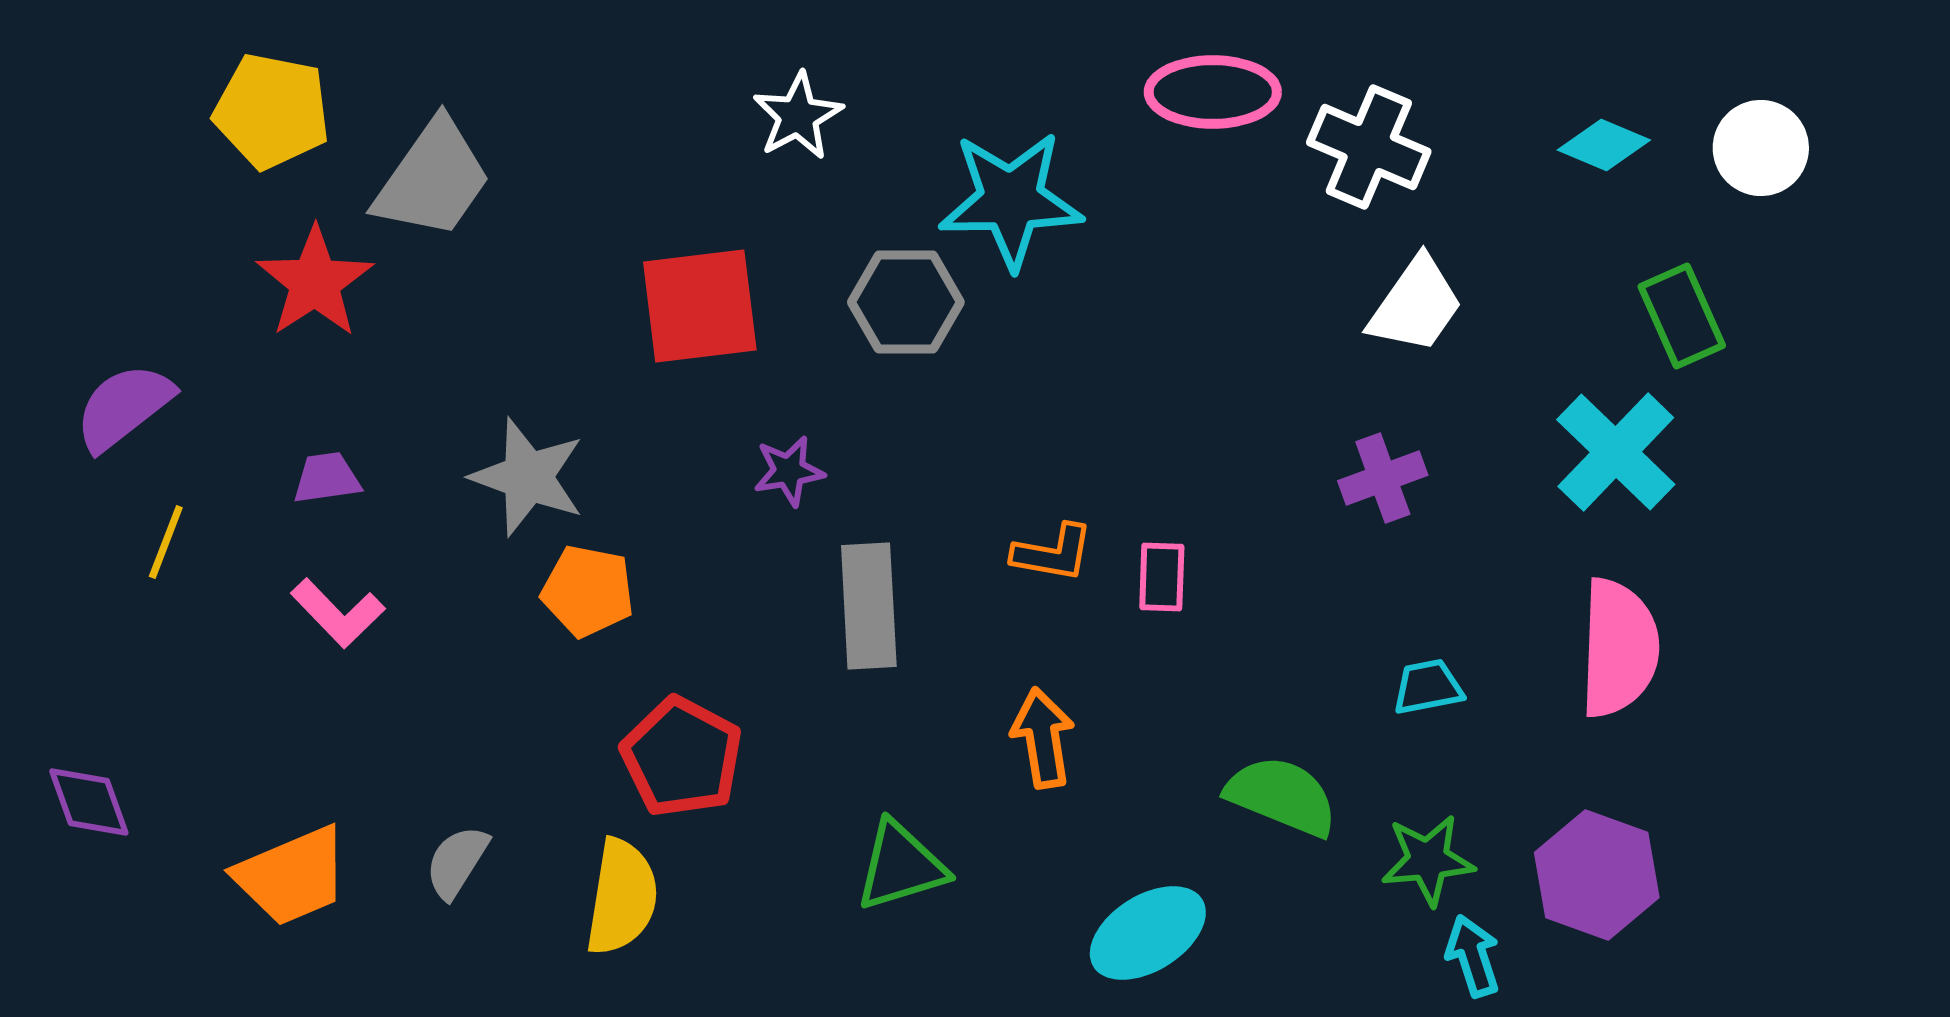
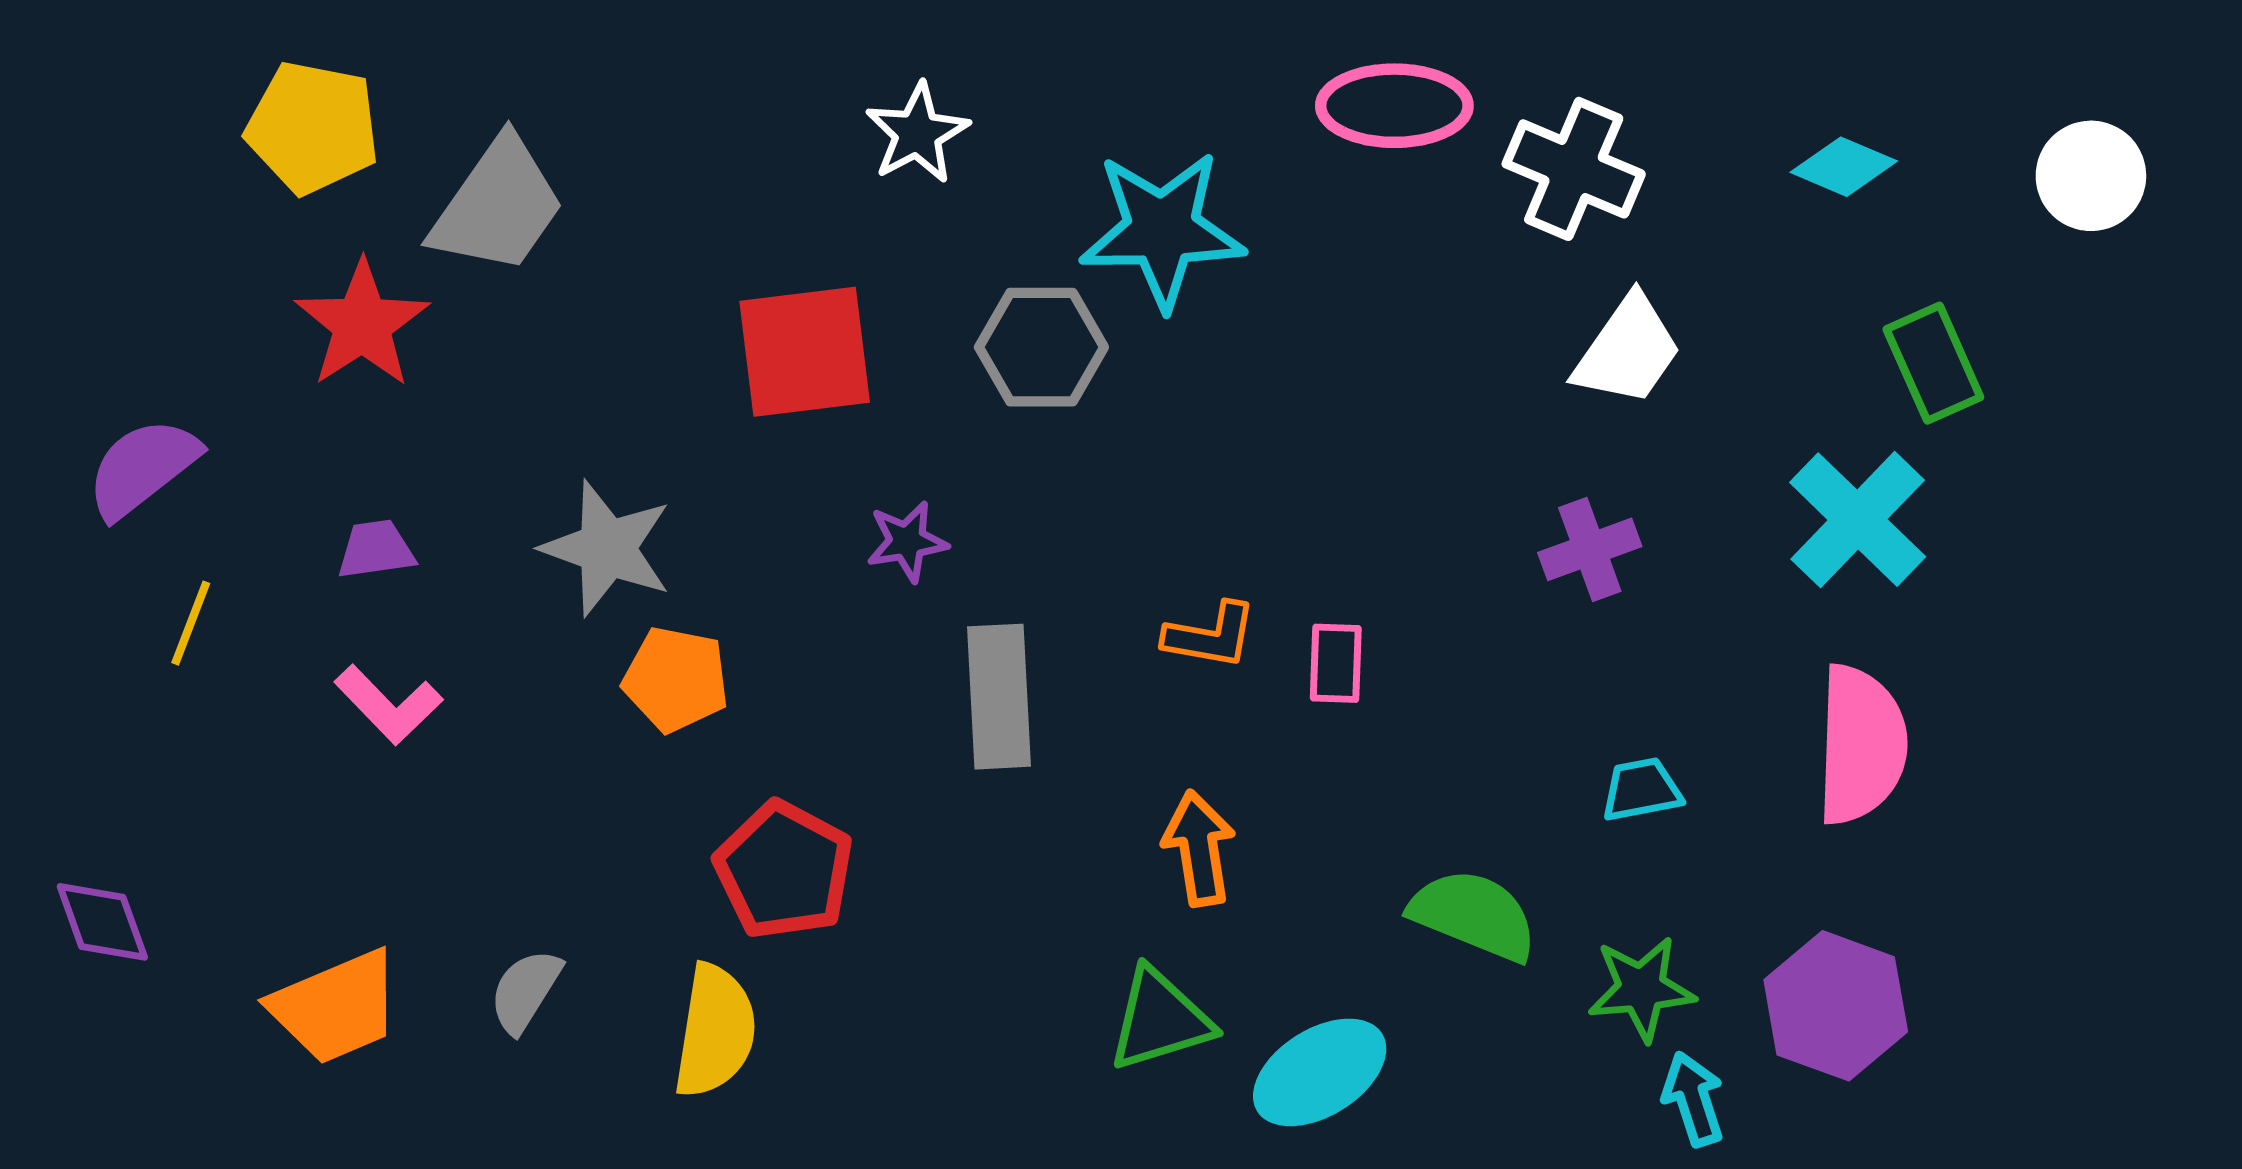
white circle: (1761, 148) -> (2091, 176), moved
green triangle: (901, 866) -> (1160, 1020), moved

